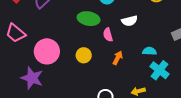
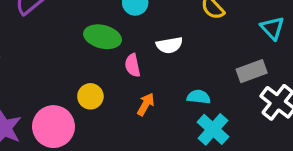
pink circle: (47, 51) -> (53, 127), moved

